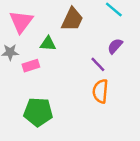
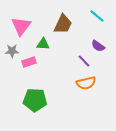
purple semicircle: (115, 46) -> (98, 46), turned -96
orange semicircle: (100, 91) -> (86, 83), turned -108

